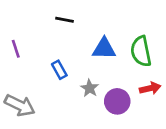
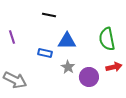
blue triangle: (104, 49) -> (67, 41), moved
blue rectangle: (59, 70) -> (45, 53), turned -48

